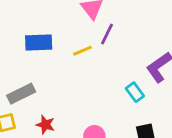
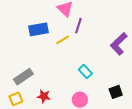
blue rectangle: (39, 42) -> (38, 29), moved
cyan rectangle: (135, 92) -> (85, 72), moved

